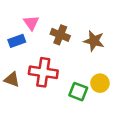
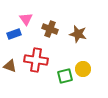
green square: (78, 92) -> (65, 76), turned -35

